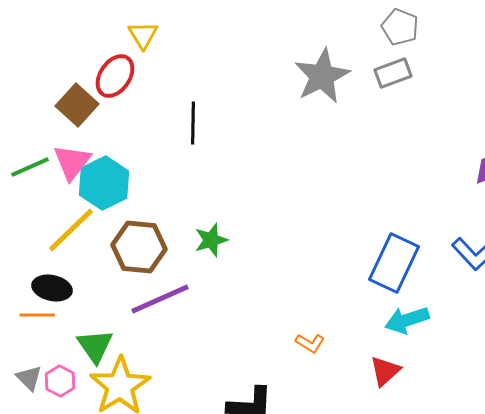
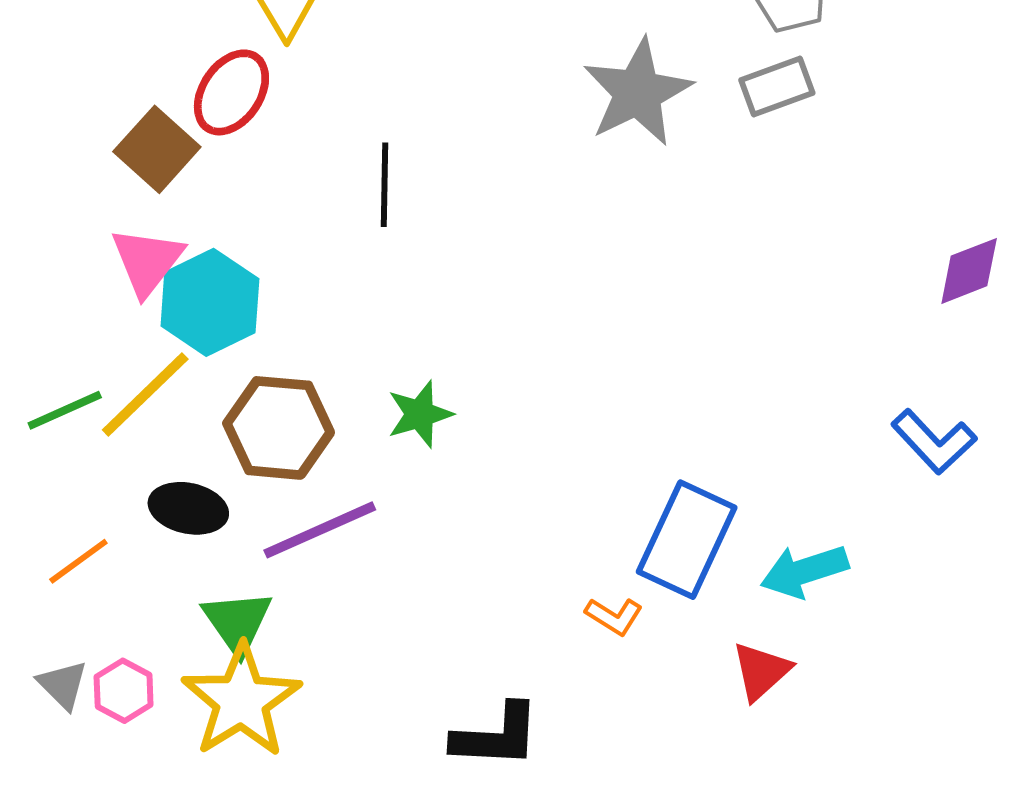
green line: (30, 167) -> (65, 410), moved
blue rectangle: (394, 263) -> (687, 540), moved
black ellipse: (52, 288) -> (188, 508), moved
orange line: (37, 315) -> (78, 561), turned -36
green triangle: (95, 346) -> (237, 622), moved

